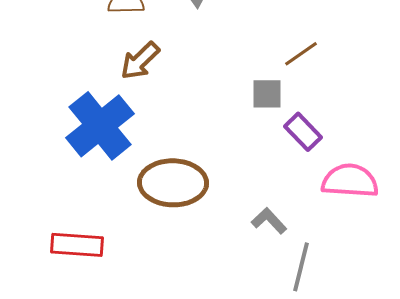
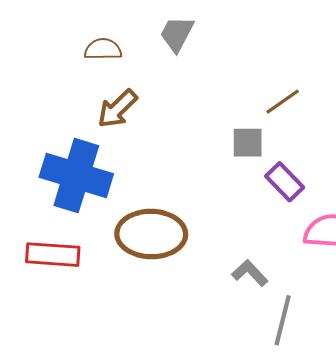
blue cross: (100, 126) -> (76, 176), turned -34
red rectangle: (77, 245) -> (53, 255), moved

